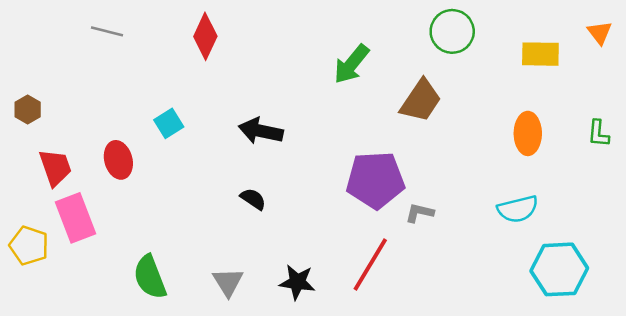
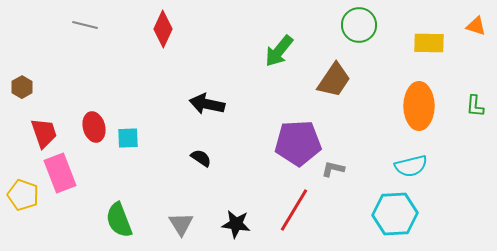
orange triangle: (600, 33) -> (476, 26), turned -35
cyan square: (169, 123) -> (128, 138), moved, turned 30
orange ellipse: (528, 133) -> (419, 106), size x1.4
cyan hexagon: (559, 269) -> (395, 214), moved

